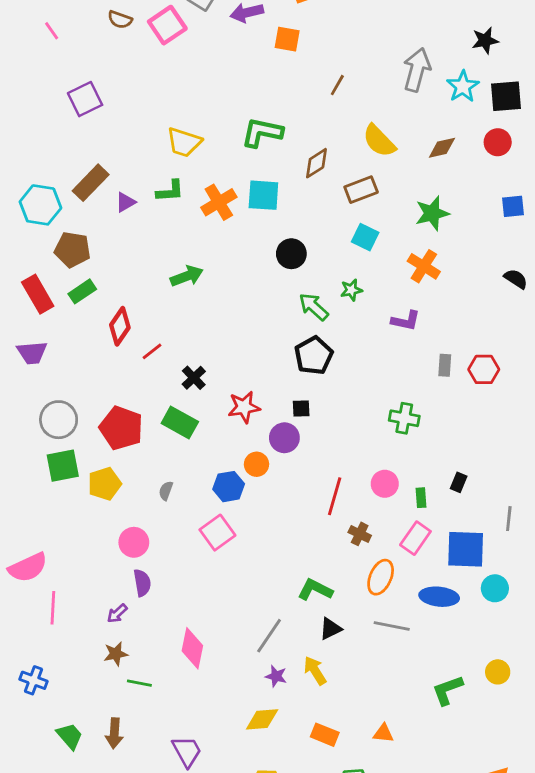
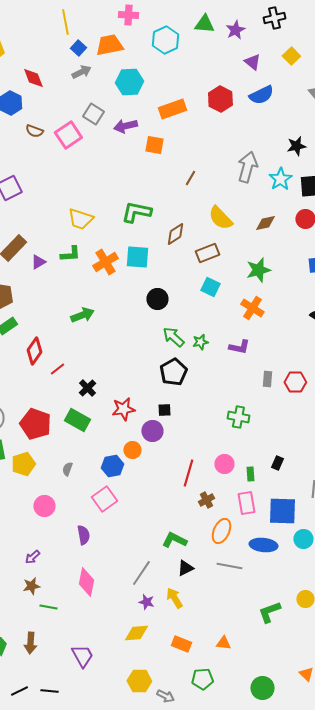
green star: (351, 290) -> (200, 342), moved
brown cross: (360, 534) -> (206, 500), turned 35
pink rectangle: (415, 538) -> (246, 503), turned -45
purple semicircle: (142, 583) -> (83, 535), moved

